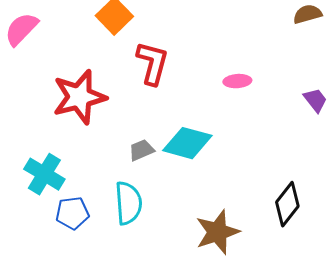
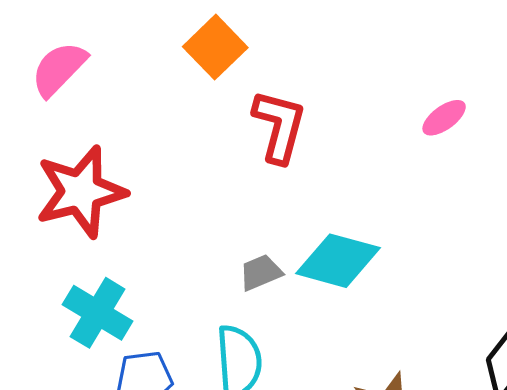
pink ellipse: (237, 81) -> (444, 118), moved, turned -32
red star: (79, 97) -> (81, 192), moved

